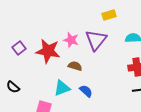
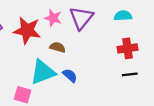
cyan triangle: (62, 88) -> (43, 72), size x1.4

